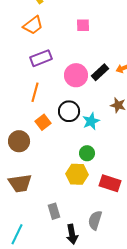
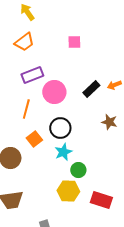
pink circle: (76, 75) -> (54, 92), moved
cyan star: (91, 121) -> (63, 152), moved

